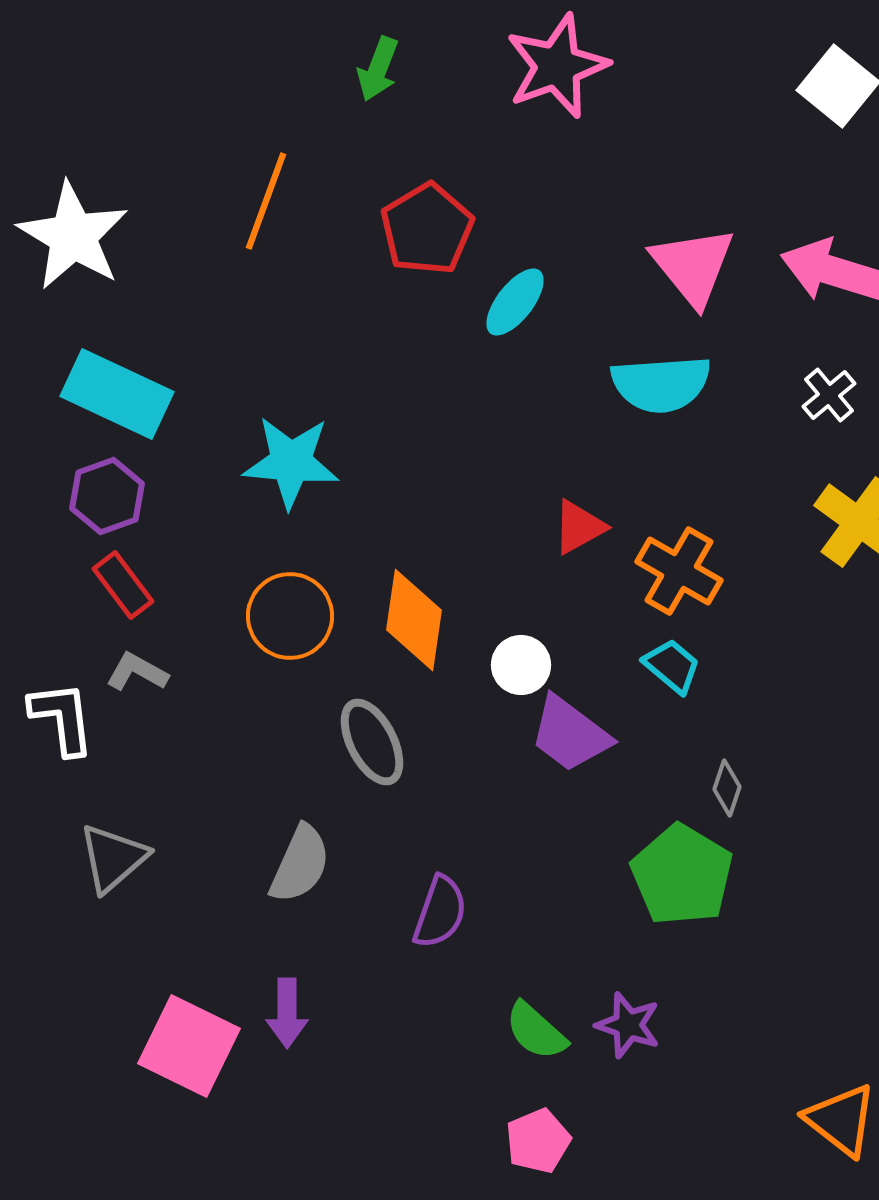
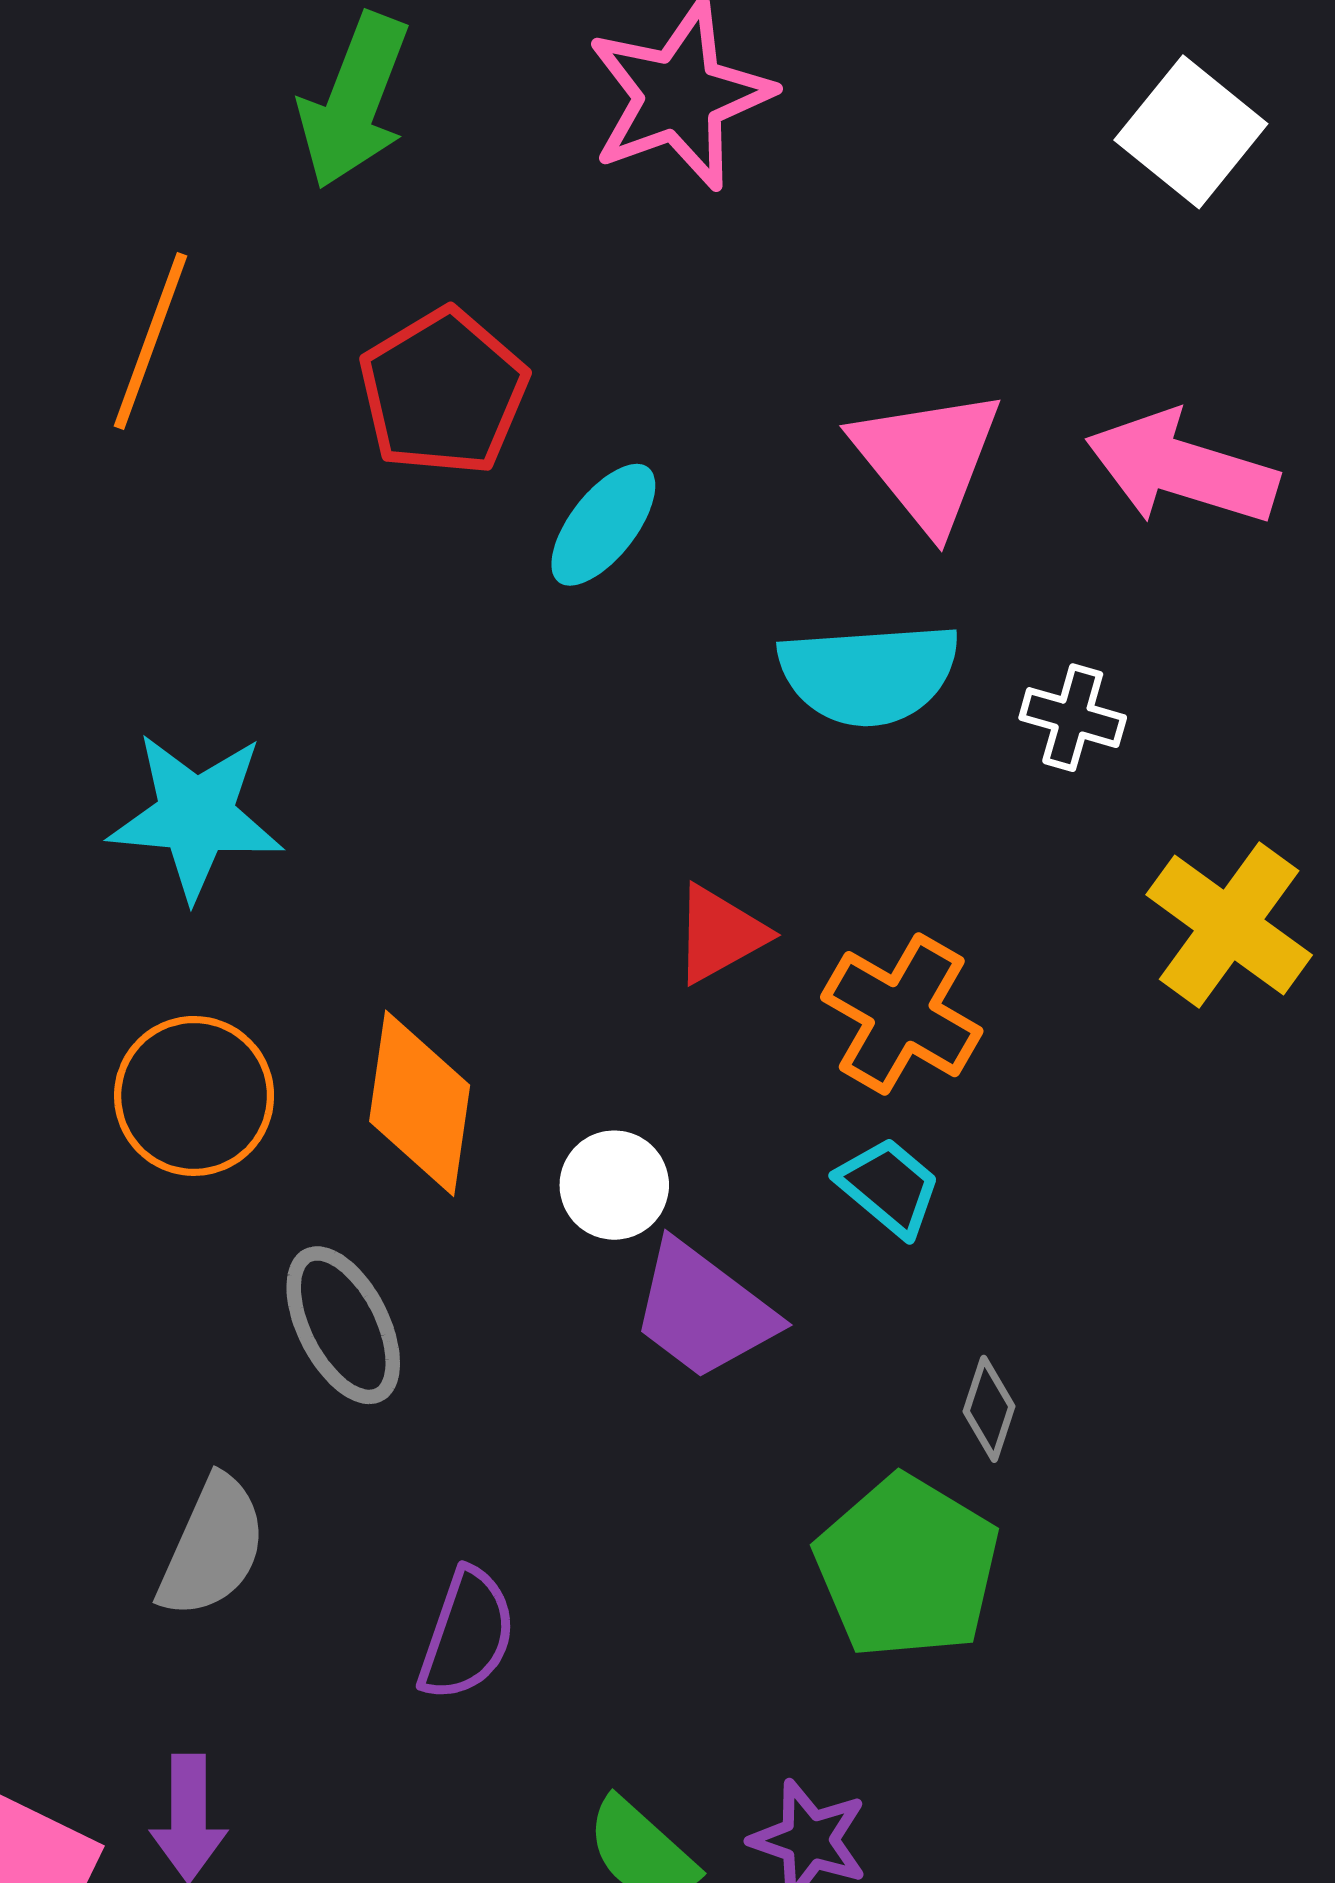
green arrow: (378, 69) -> (354, 101), size x1.5
white cross: (829, 395) -> (1073, 718), moved, turned -34

